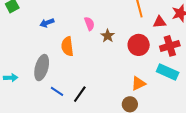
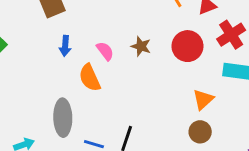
blue arrow: (47, 23) -> (65, 46), moved, turned -48
pink semicircle: (89, 24) -> (105, 51), moved

